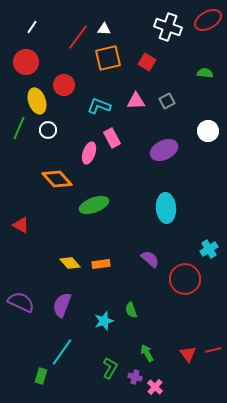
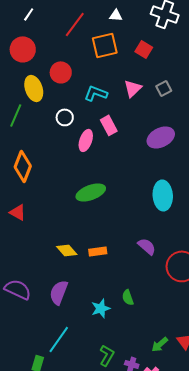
white triangle: (104, 29) -> (116, 15), moved
pink triangle: (136, 101) -> (133, 88), turned -42
white circle: (48, 130) -> (65, 117), moved
orange diamond: (57, 179) -> (23, 166), moved, turned 64
green arrow: (147, 353) -> (160, 344), moved, turned -102

